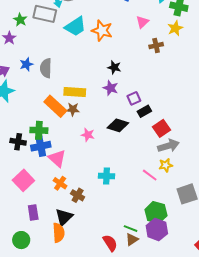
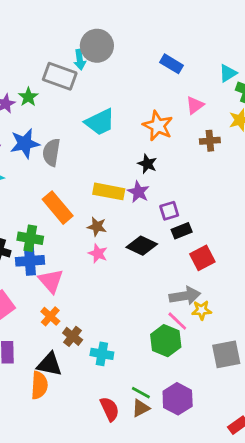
green star: (20, 20) -> (28, 97), moved
cyan trapezoid: (75, 27) -> (100, 122), moved
orange star: (102, 31) -> (158, 126), moved
blue star: (26, 64) -> (25, 143), size x1.5
yellow rectangle: (75, 92) -> (109, 191), moved
brown star: (73, 109) -> (97, 227), moved
gray arrow: (168, 146) -> (185, 296), moved
cyan cross: (107, 176) -> (102, 354), moved
green hexagon: (156, 213) -> (166, 341), moved
black triangle: (64, 217) -> (50, 364), turned 48

